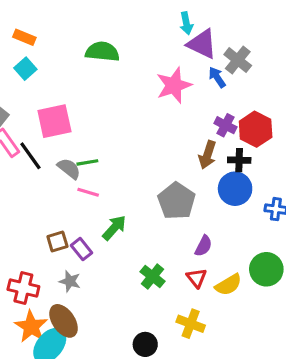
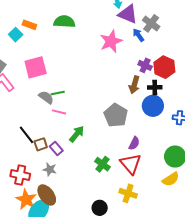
orange rectangle: (24, 37) -> (29, 25), moved
black line: (30, 156) -> (26, 135), moved
red triangle: (196, 278) -> (131, 164), size x1.6
yellow semicircle: (228, 285) -> (171, 179), moved

